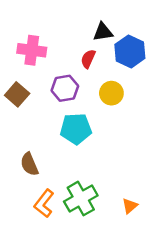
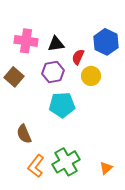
black triangle: (103, 32) -> (56, 44), moved
red semicircle: (88, 59) -> (78, 57), moved

